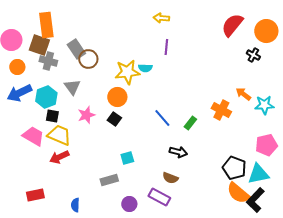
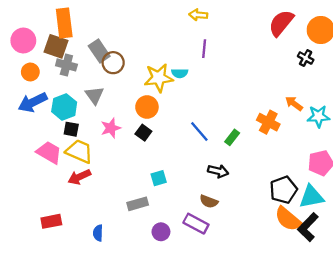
black pentagon: (234, 168) -> (283, 190), turned 30

